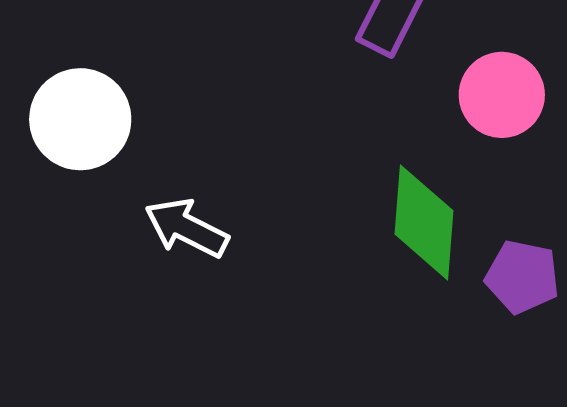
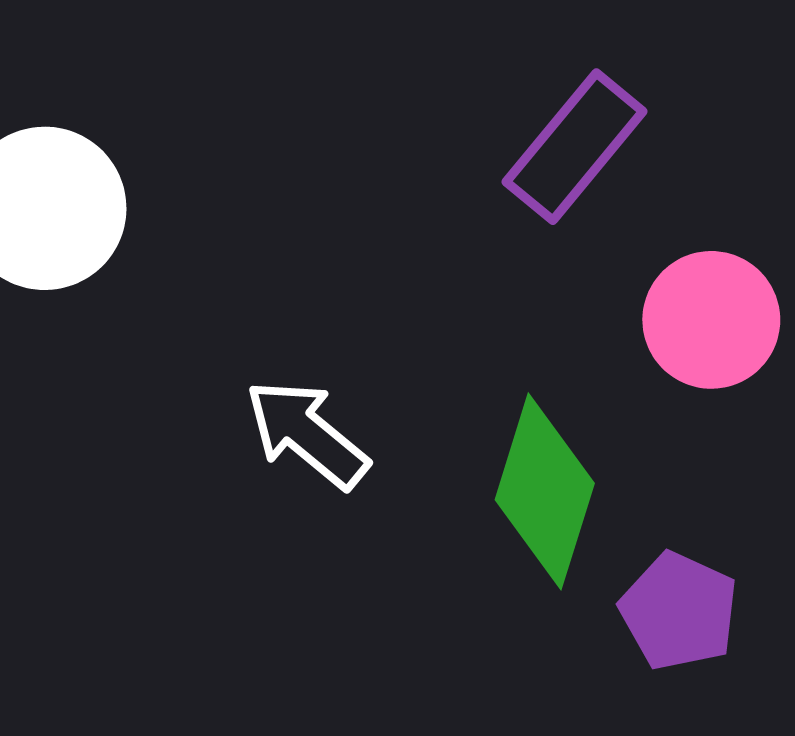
white arrow: (187, 228) -> (307, 434), moved

